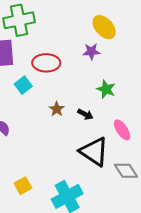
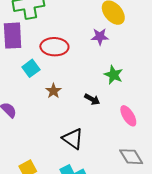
brown star: (57, 109) -> (53, 91), moved
black triangle: (94, 152) -> (73, 139), moved, size x0.7

